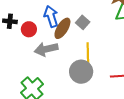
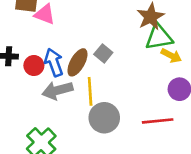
blue arrow: (51, 16) -> (54, 62), moved
yellow line: (88, 53) -> (90, 91), moved

